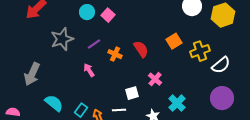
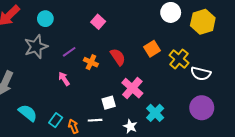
cyan circle: (87, 12) -> (45, 19), moved
pink square: (108, 15) -> (98, 22), moved
yellow cross: (200, 51) -> (179, 59), turned -30
white semicircle: (221, 65) -> (201, 74), turned 54
pink cross: (155, 79) -> (132, 88), size x1.5

